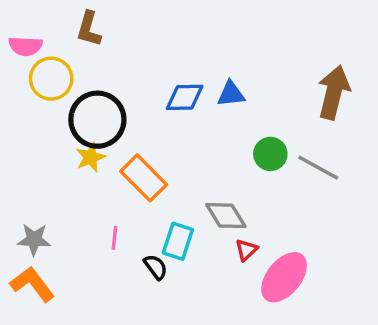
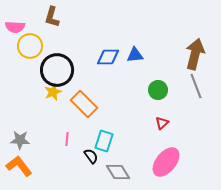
gray line: (318, 168) -> (196, 86), moved, turned 40
gray diamond: (226, 216) -> (118, 172), moved
red triangle: (246, 250) -> (162, 123), moved

